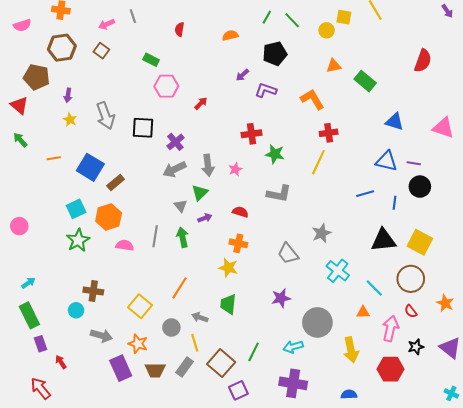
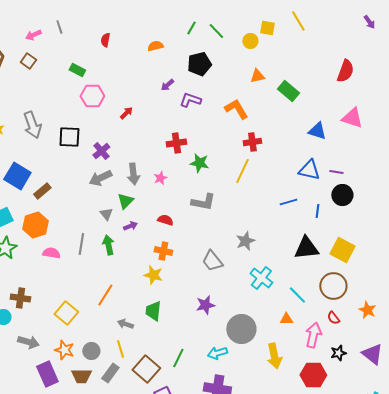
pink triangle: (443, 128) -> (352, 118), moved
gray circle: (171, 328) -> (91, 351), moved

